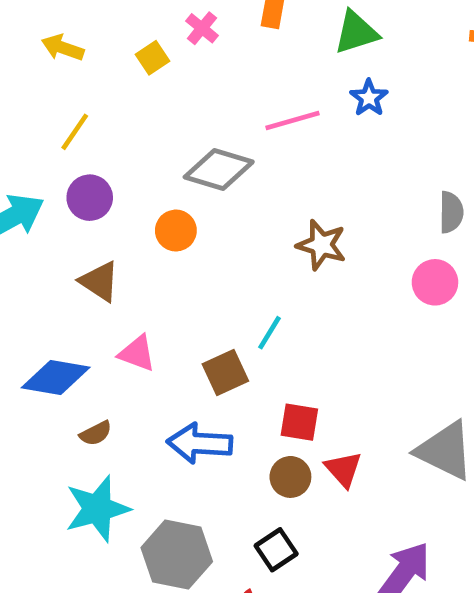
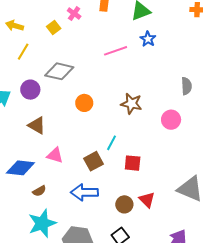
yellow line: (75, 132) -> (23, 52), moved
gray diamond: (219, 169) -> (59, 71), moved
orange circle: (176, 231) -> (84, 103), moved
pink circle: (435, 282) -> (171, 120), moved
red square: (299, 422) -> (133, 163), moved

